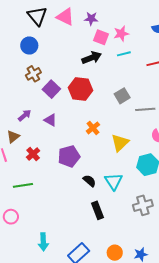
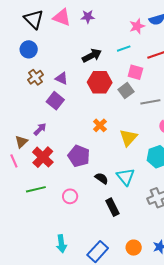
pink star: (121, 34) -> (137, 26), moved
pink square: (101, 37) -> (135, 72), moved
purple square: (51, 89) -> (55, 101), moved
red hexagon: (80, 89) -> (100, 82), moved
purple arrow: (25, 115) -> (40, 129), moved
purple triangle: (50, 120) -> (62, 78), moved
red cross: (33, 154) -> (43, 157), size x1.5
purple pentagon: (69, 156) -> (79, 156), turned -30
pink circle: (11, 217) -> (70, 196), moved

